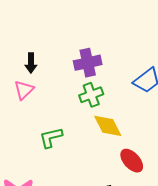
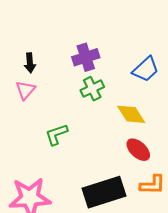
yellow diamond: (108, 126) -> (131, 114), moved

